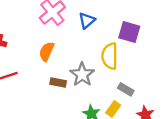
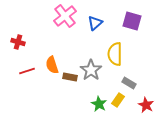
purple square: (129, 32) -> (132, 21), moved
orange semicircle: (47, 51) -> (52, 65), moved, turned -42

